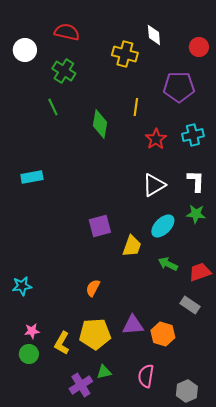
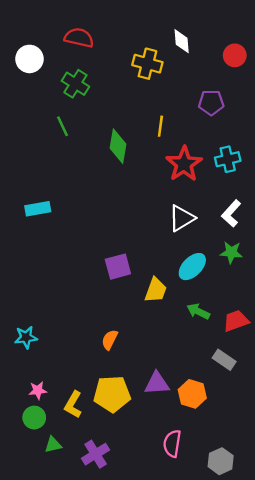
purple pentagon: (179, 87) -> (211, 103), size x0.7
red star: (156, 139) -> (184, 164), size x1.4
white L-shape: (196, 181) -> (231, 213), turned -140
green triangle: (104, 372) -> (53, 445), moved

